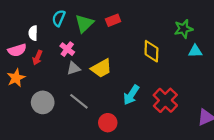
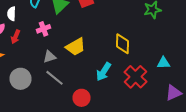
pink cross: (67, 49) -> (44, 29), turned 32
yellow diamond: (151, 51) -> (122, 44), moved
cyan triangle: (195, 51) -> (164, 63), moved
gray triangle: (74, 68) -> (50, 57), moved

